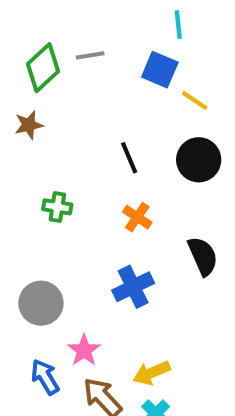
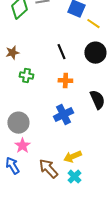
brown star: (29, 125) -> (12, 53), moved
orange cross: (137, 217) -> (65, 81), turned -32
pink star: (84, 350) -> (22, 146), moved
blue arrow: (45, 377) -> (12, 166), moved

